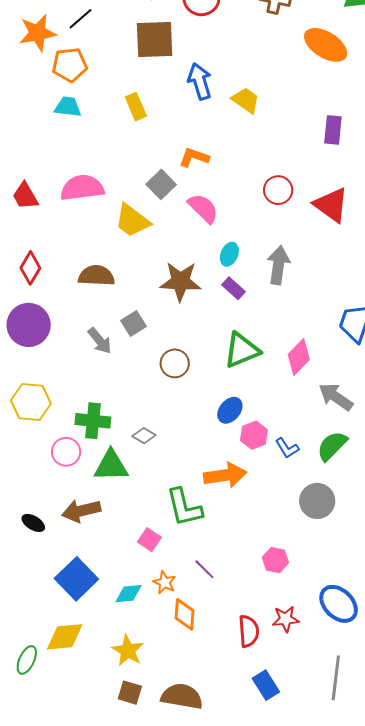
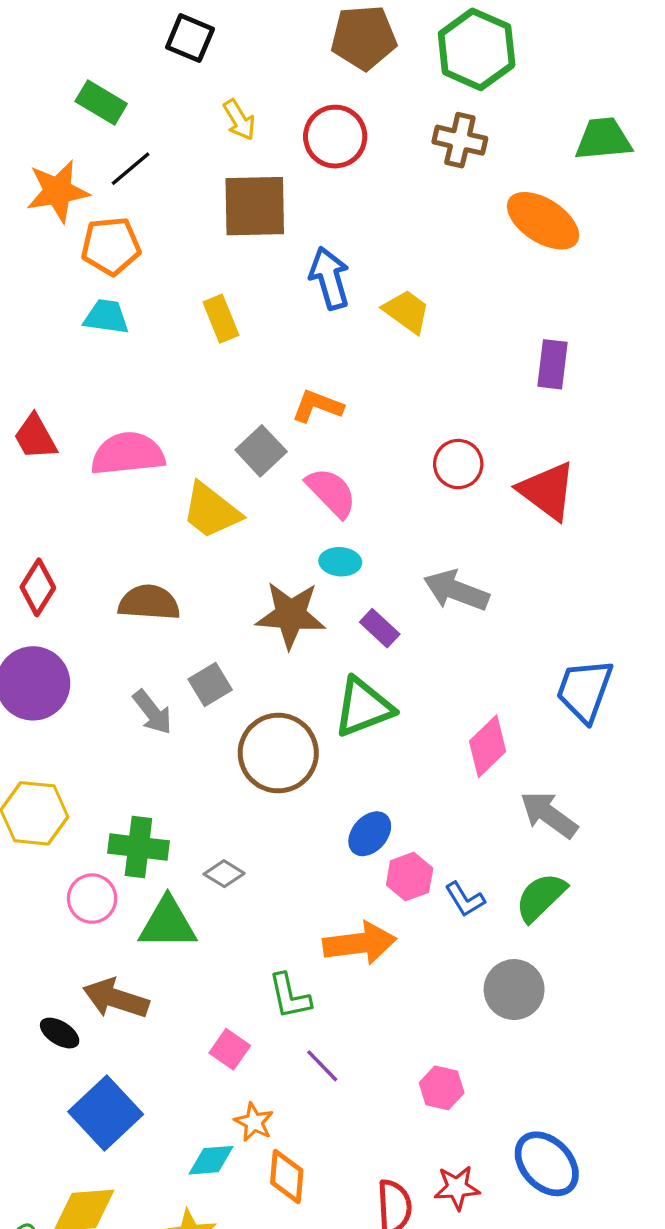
red trapezoid: (25, 196) -> (35, 437), moved
cyan ellipse: (229, 254) -> (340, 562), moved, turned 70
gray arrow: (278, 265) -> (456, 591), turned -78
green triangle: (242, 350) -> (363, 707), moved
brown circle: (175, 363) -> (278, 753), size x1.6
green L-shape: (184, 507) -> (290, 996), size x0.7
brown arrow: (81, 511) -> (116, 998), turned 30
black ellipse: (33, 523) -> (60, 1033), moved
purple line: (204, 569) -> (322, 1066), moved
cyan diamond: (129, 594) -> (211, 1160), moved

